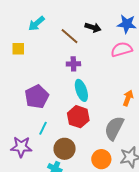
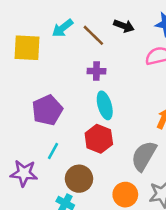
cyan arrow: (36, 23) -> (63, 28), moved
yellow square: (18, 49) -> (27, 48), size x1.6

